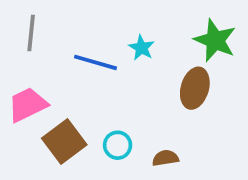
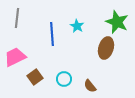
blue line: (95, 62) -> (52, 34), turned 70
brown square: (64, 141) -> (35, 77), size x0.7
brown semicircle: (165, 158) -> (90, 86), turned -120

